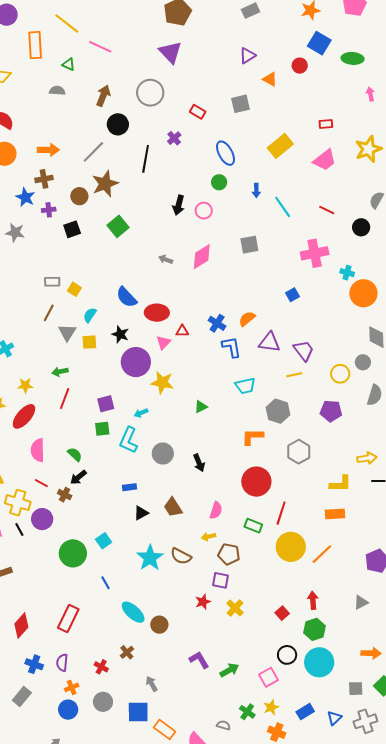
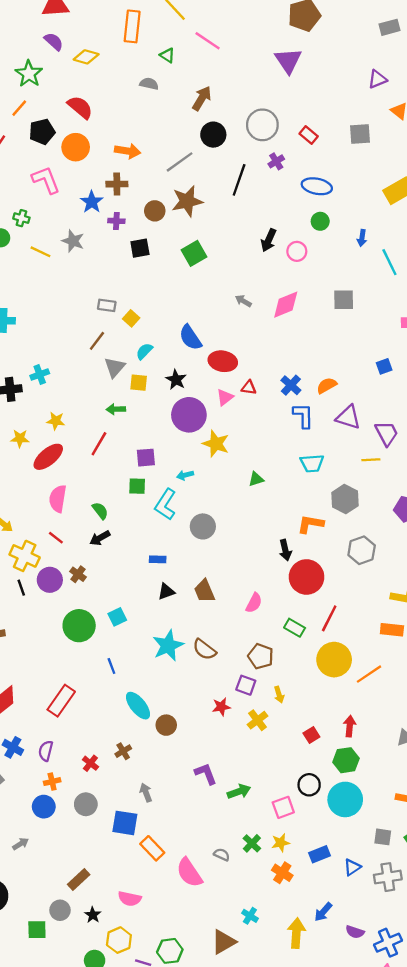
gray circle: (150, 93) -> (262, 125), moved
blue ellipse: (226, 153) -> (317, 186), moved, turned -60
green arrow: (60, 372) -> (116, 409), moved
black arrow: (199, 463) -> (285, 550), moved
brown cross: (65, 495) -> (78, 574), moved
yellow arrow: (209, 537) -> (279, 695), moved, turned -104

